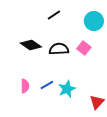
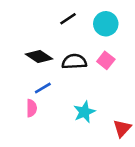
cyan circle: (94, 21) -> (106, 24), moved
blue line: (47, 85) -> (43, 88), moved

